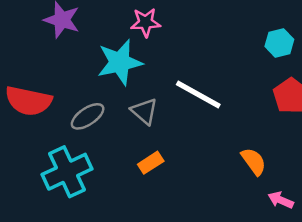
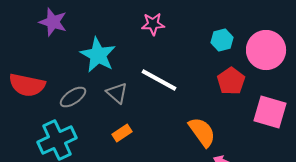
pink star: (146, 22) -> (153, 24), moved
cyan star: (120, 62) -> (98, 55), turned -30
orange semicircle: (254, 161) -> (202, 132), size x1.4

